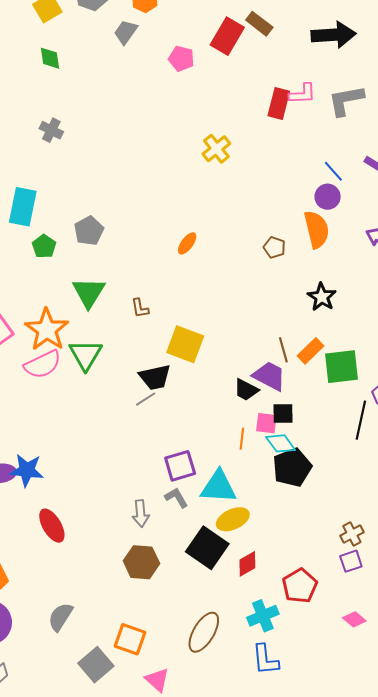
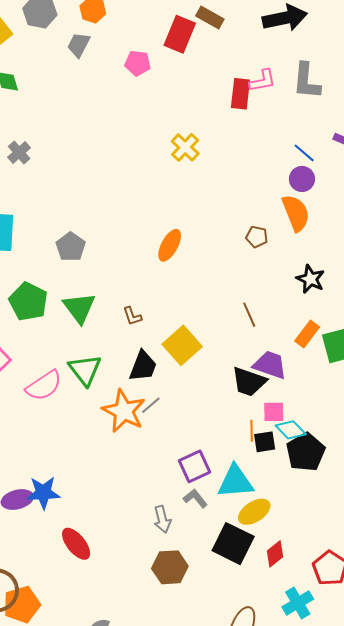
gray L-shape: (346, 100) -> (306, 81), turned -66
gray cross: (51, 130) -> (19, 152), turned 30
orange ellipse: (187, 243) -> (170, 245), size x1.4
green pentagon: (44, 246) -> (28, 302), moved, size x1.6
orange star: (47, 330) -> (124, 411), moved
yellow square: (185, 344) -> (182, 345), turned 36
brown line: (283, 350) -> (249, 315), moved
black trapezoid: (155, 377) -> (143, 366), moved, turned -48
black trapezoid: (246, 390) -> (249, 382), size x1.4
black square: (283, 413) -> (265, 442), moved

